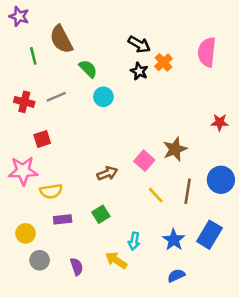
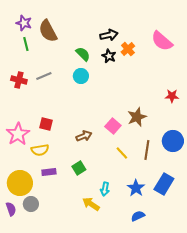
purple star: (19, 16) -> (24, 23), moved
black arrow: (139, 44) -> (109, 35), turned -42
pink semicircle: (207, 52) -> (162, 41), turned -55
green semicircle: (88, 69) -> (83, 54), moved
red square: (42, 139) -> (46, 124), moved, turned 32
pink star: (23, 171) -> (18, 134), turned -30
yellow circle: (26, 233) -> (20, 183), size x1.6
purple semicircle: (77, 267) -> (11, 209), moved

